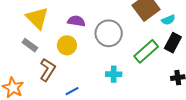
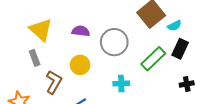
gray rectangle: (30, 45) -> (35, 58), turned 35
yellow circle: (67, 45) -> (80, 65), moved

